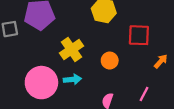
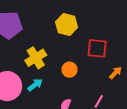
cyan arrow: (72, 79) -> (35, 85), turned -35

